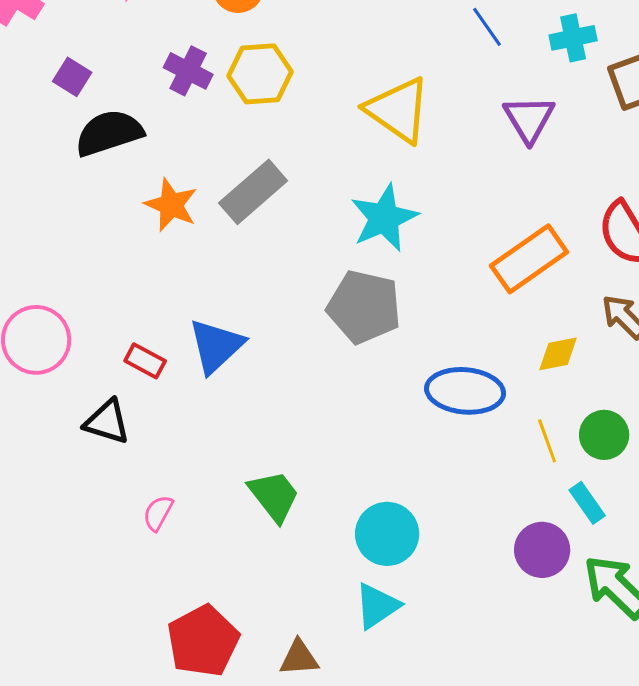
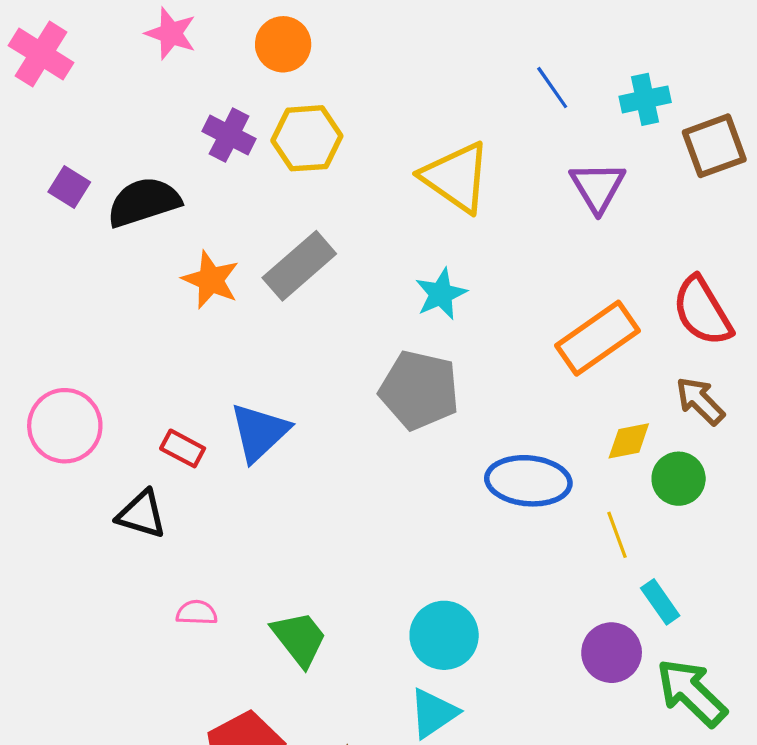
purple square: (72, 77) -> (69, 187), moved
cyan star: (384, 218) -> (441, 294), size x0.7
green circle: (604, 435) -> (679, 479), moved
green trapezoid: (274, 496) -> (299, 639), moved
pink semicircle: (158, 513) -> (197, 613), turned 63

